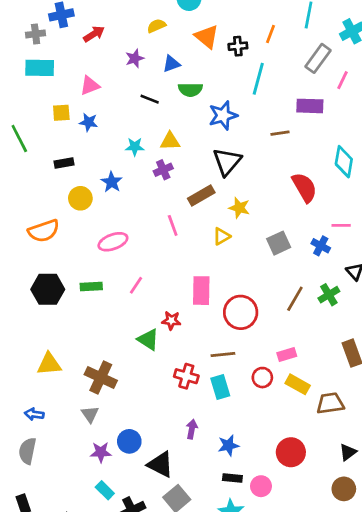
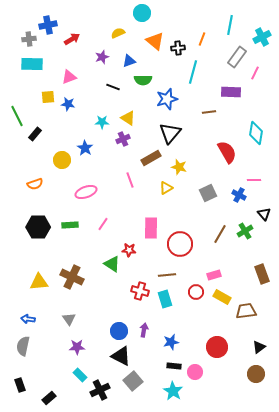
yellow triangle: (170, 141) -> (128, 118), turned 35
black rectangle: (64, 163) -> (35, 134), moved, turned -40
orange semicircle: (44, 231) -> (35, 184), size x0.7
brown cross: (101, 378) -> (72, 277), moved
blue circle: (129, 441) -> (119, 331), moved

